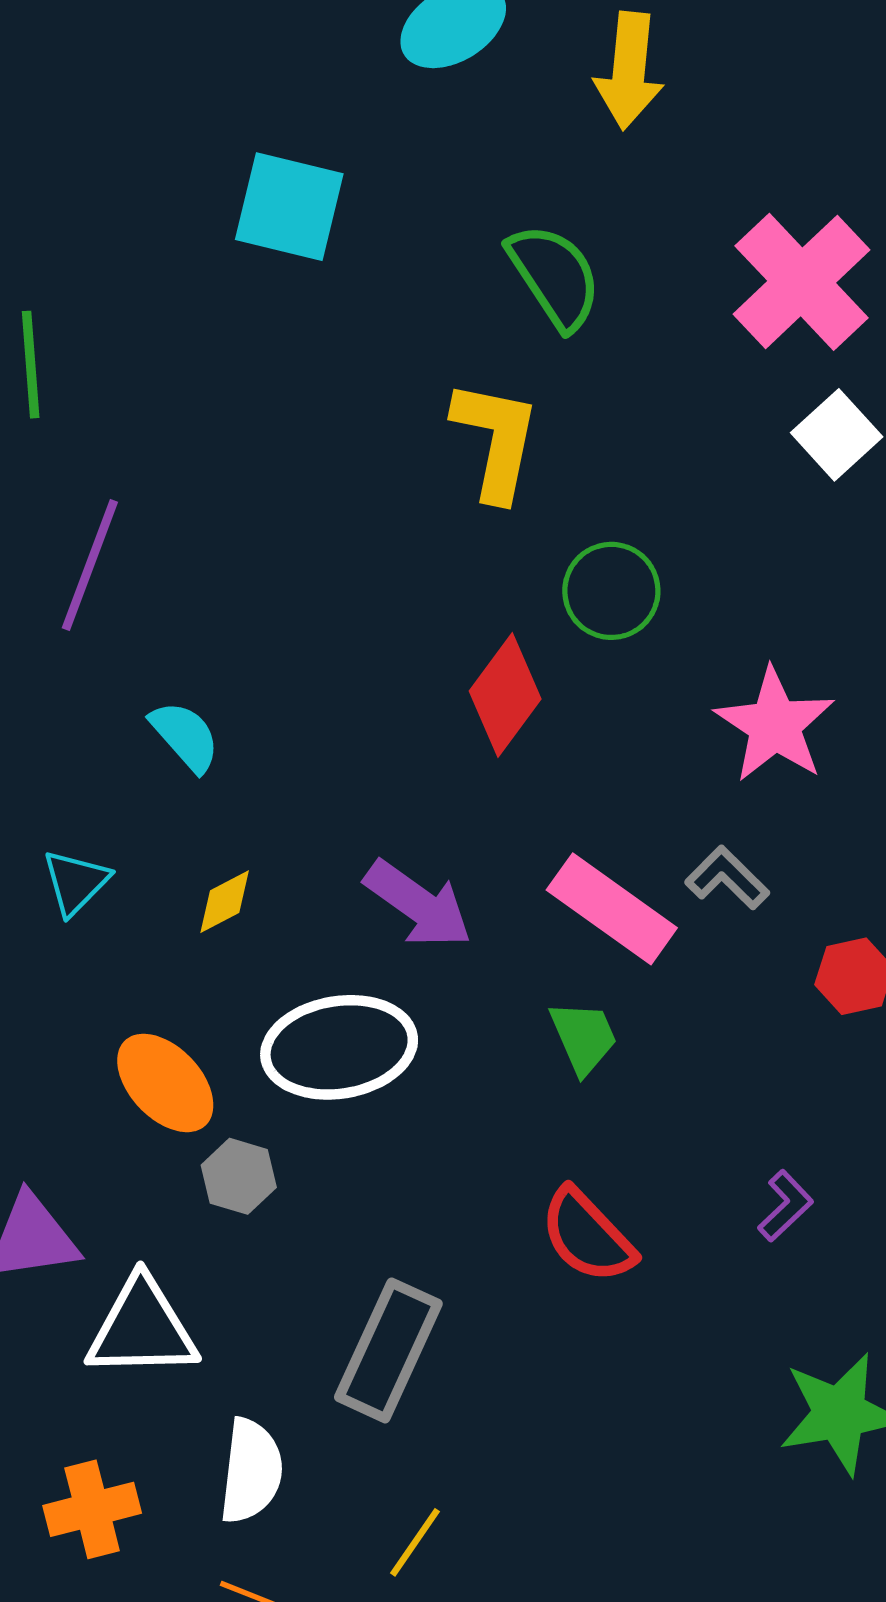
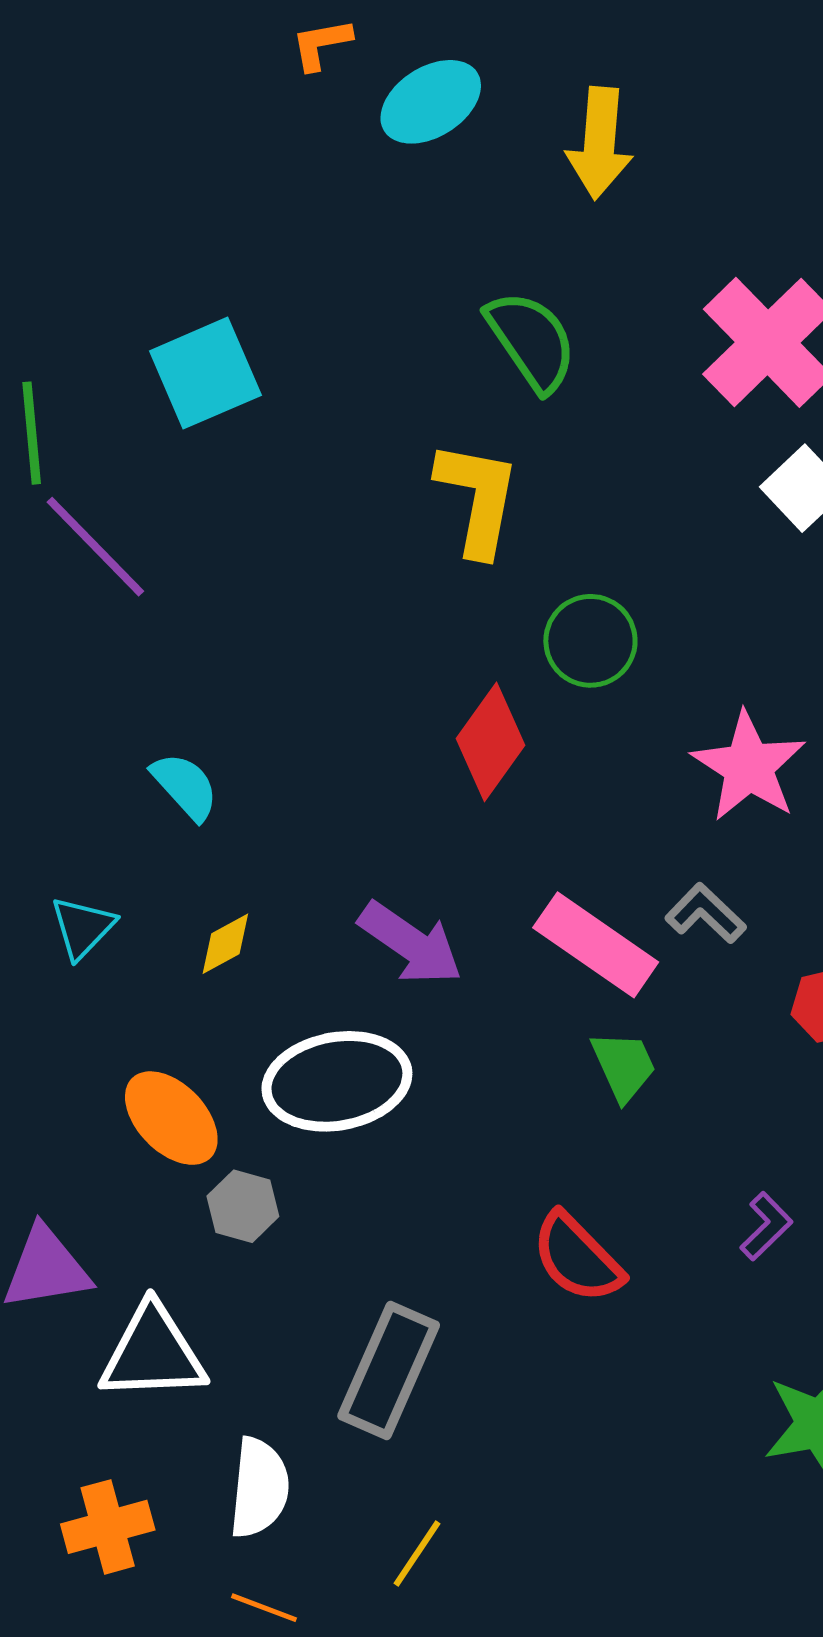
cyan square: (289, 207) -> (205, 373), moved, turned -36
purple line: (90, 565) -> (95, 547), moved, turned -64
green trapezoid: (584, 1037) -> (624, 1066), moved

